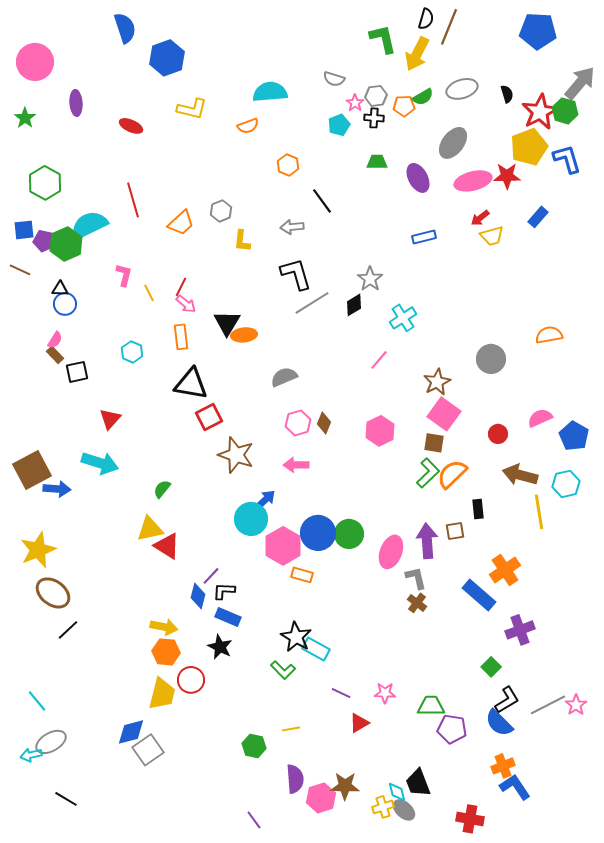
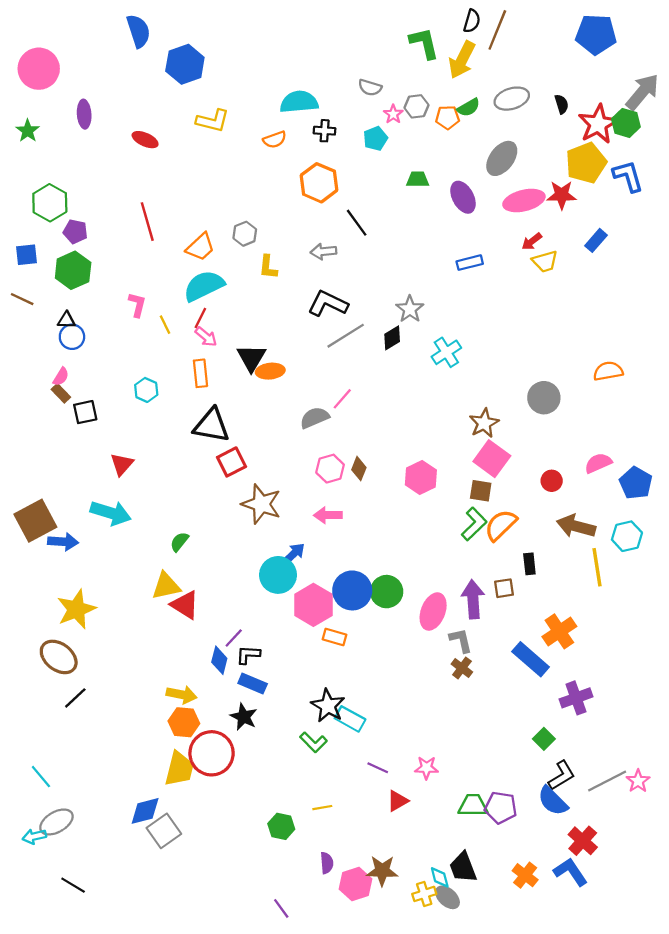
black cross: (374, 118) -> (325, 131), moved
orange hexagon: (288, 165) -> (319, 183), size x1.6
cyan semicircle: (89, 225) -> (204, 286), moved
purple pentagon: (44, 241) -> (75, 232), moved
black L-shape: (296, 274) -> (328, 304), turned -48
pink line: (379, 360) -> (342, 399), moved
yellow star: (38, 550) -> (76, 609), moved
red circle: (191, 680) -> (212, 753), size x1.5
green trapezoid: (431, 706) -> (473, 805), moved
orange cross: (503, 766) -> (525, 875), moved, turned -30
purple semicircle: (295, 779) -> (327, 863), size x0.7
red cross: (470, 819) -> (583, 841), moved, turned 32

